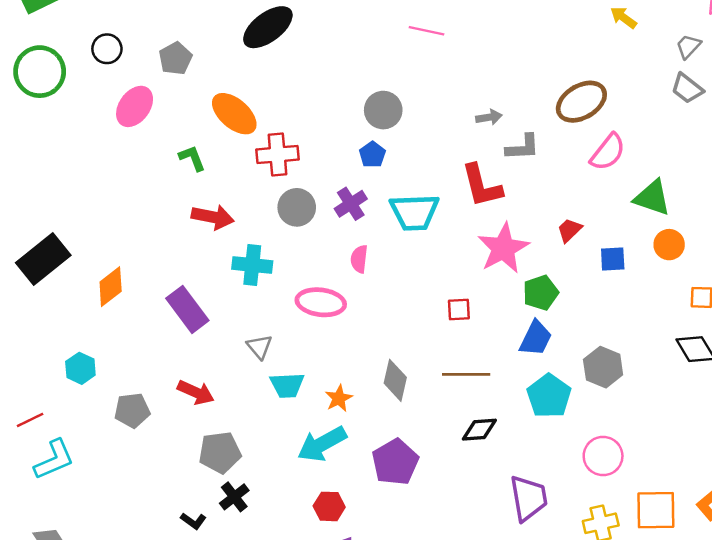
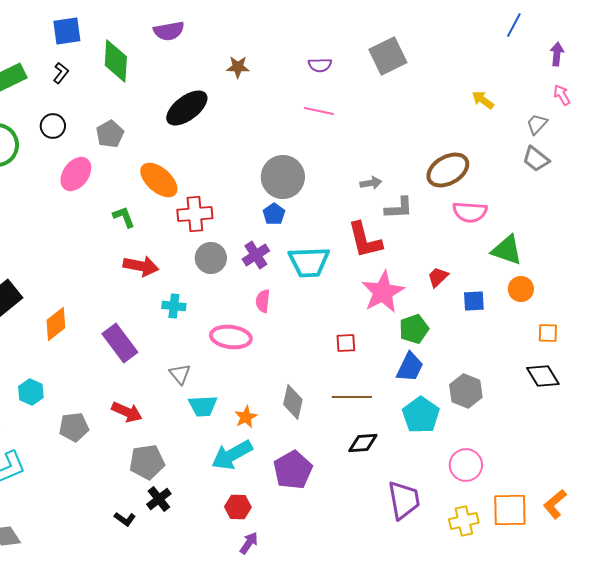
gray circle: (383, 110) -> (283, 177), size x1.4
pink semicircle: (608, 152) -> (470, 212), turned 56
cyan cross: (252, 265) -> (174, 306), size x0.7

